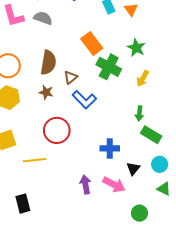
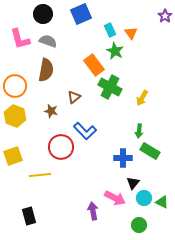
green star: (136, 48) -> (115, 51), moved
brown semicircle: (48, 63) -> (46, 70), moved
blue L-shape: (84, 100) -> (85, 131), moved
blue cross: (110, 148) -> (123, 158), moved
cyan circle: (160, 164) -> (144, 198), moved
purple arrow: (85, 184) -> (93, 211), moved

